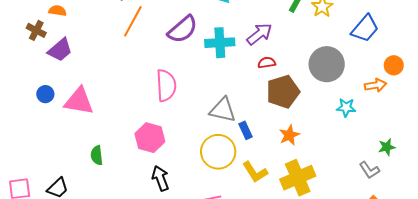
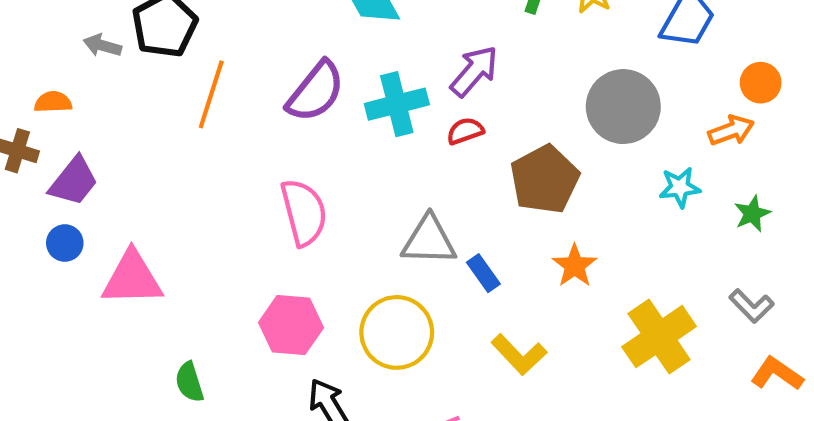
red semicircle: (267, 63) -> (465, 131), moved
blue circle: (45, 94) -> (65, 243), moved
green star: (387, 147) -> (752, 214), moved
yellow circle: (218, 152) -> (397, 332), moved
yellow cross: (298, 178) -> (659, 337), moved

